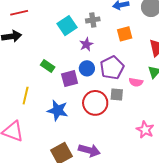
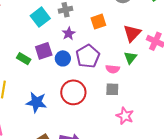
purple star: (86, 44) -> (69, 34), moved
purple square: (70, 79) -> (44, 51), moved
gray square: (117, 94) -> (112, 89), moved

